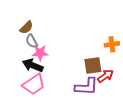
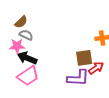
gray semicircle: (32, 41) -> (26, 35), turned 144
pink star: (40, 53) -> (17, 46), moved

